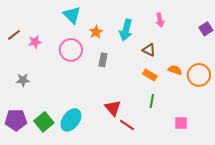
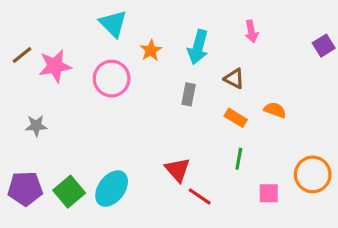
pink star: (35, 42) -> (55, 66), size x1.5
gray rectangle: (103, 60) -> (189, 94), moved
orange circle: (199, 75) -> (313, 174), moved
pink square: (181, 123) -> (269, 193), moved

